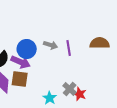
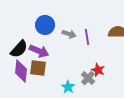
blue circle: (27, 49) -> (45, 25), moved
red star: (80, 94) -> (98, 70), moved

